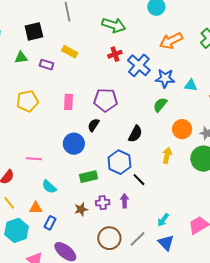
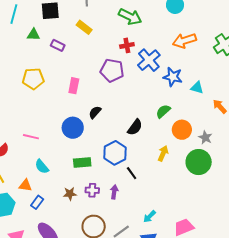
yellow rectangle: (70, 52) -> (84, 27), moved
purple pentagon: (106, 100) -> (112, 70), moved
green semicircle: (160, 105) -> (163, 111), moved

